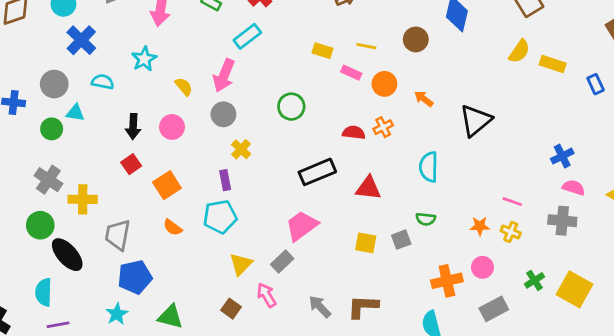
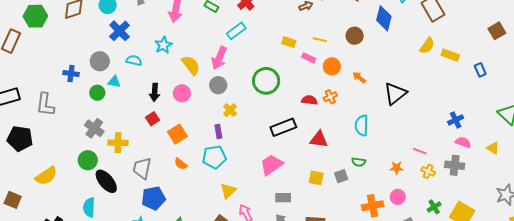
yellow semicircle: (184, 87) -> (191, 65), size x1.5
green circle: (291, 107) -> (266, 81), size x1.4
yellow cross: (511, 232) -> (428, 171), moved
gray rectangle: (282, 261) -> (283, 198), moved, turned 42

